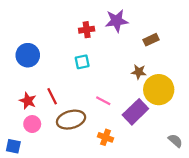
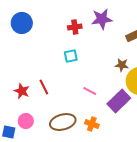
blue circle: (28, 55) -> (22, 23), moved
brown ellipse: (71, 120) -> (63, 122), moved
pink circle: (32, 124) -> (26, 121), moved

